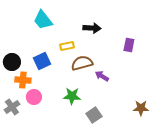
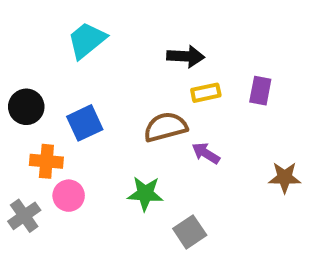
cyan trapezoid: (43, 20) -> (87, 40), turned 90
yellow rectangle: (67, 46) -> (206, 93), moved
black circle: (12, 62) -> (26, 107), moved
brown star: (141, 108) -> (285, 177), moved

